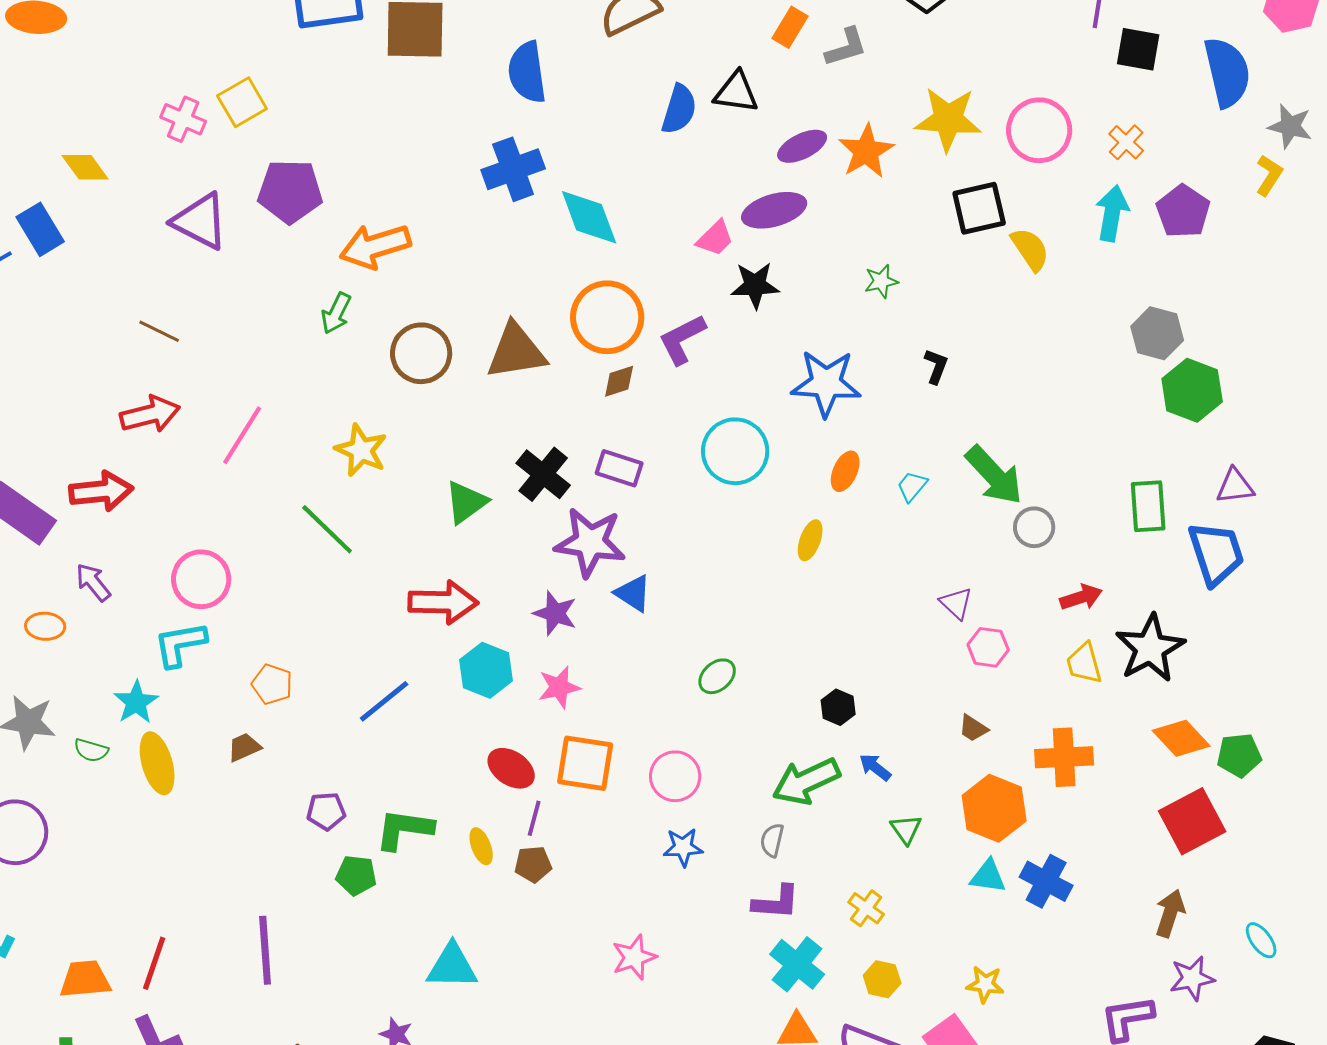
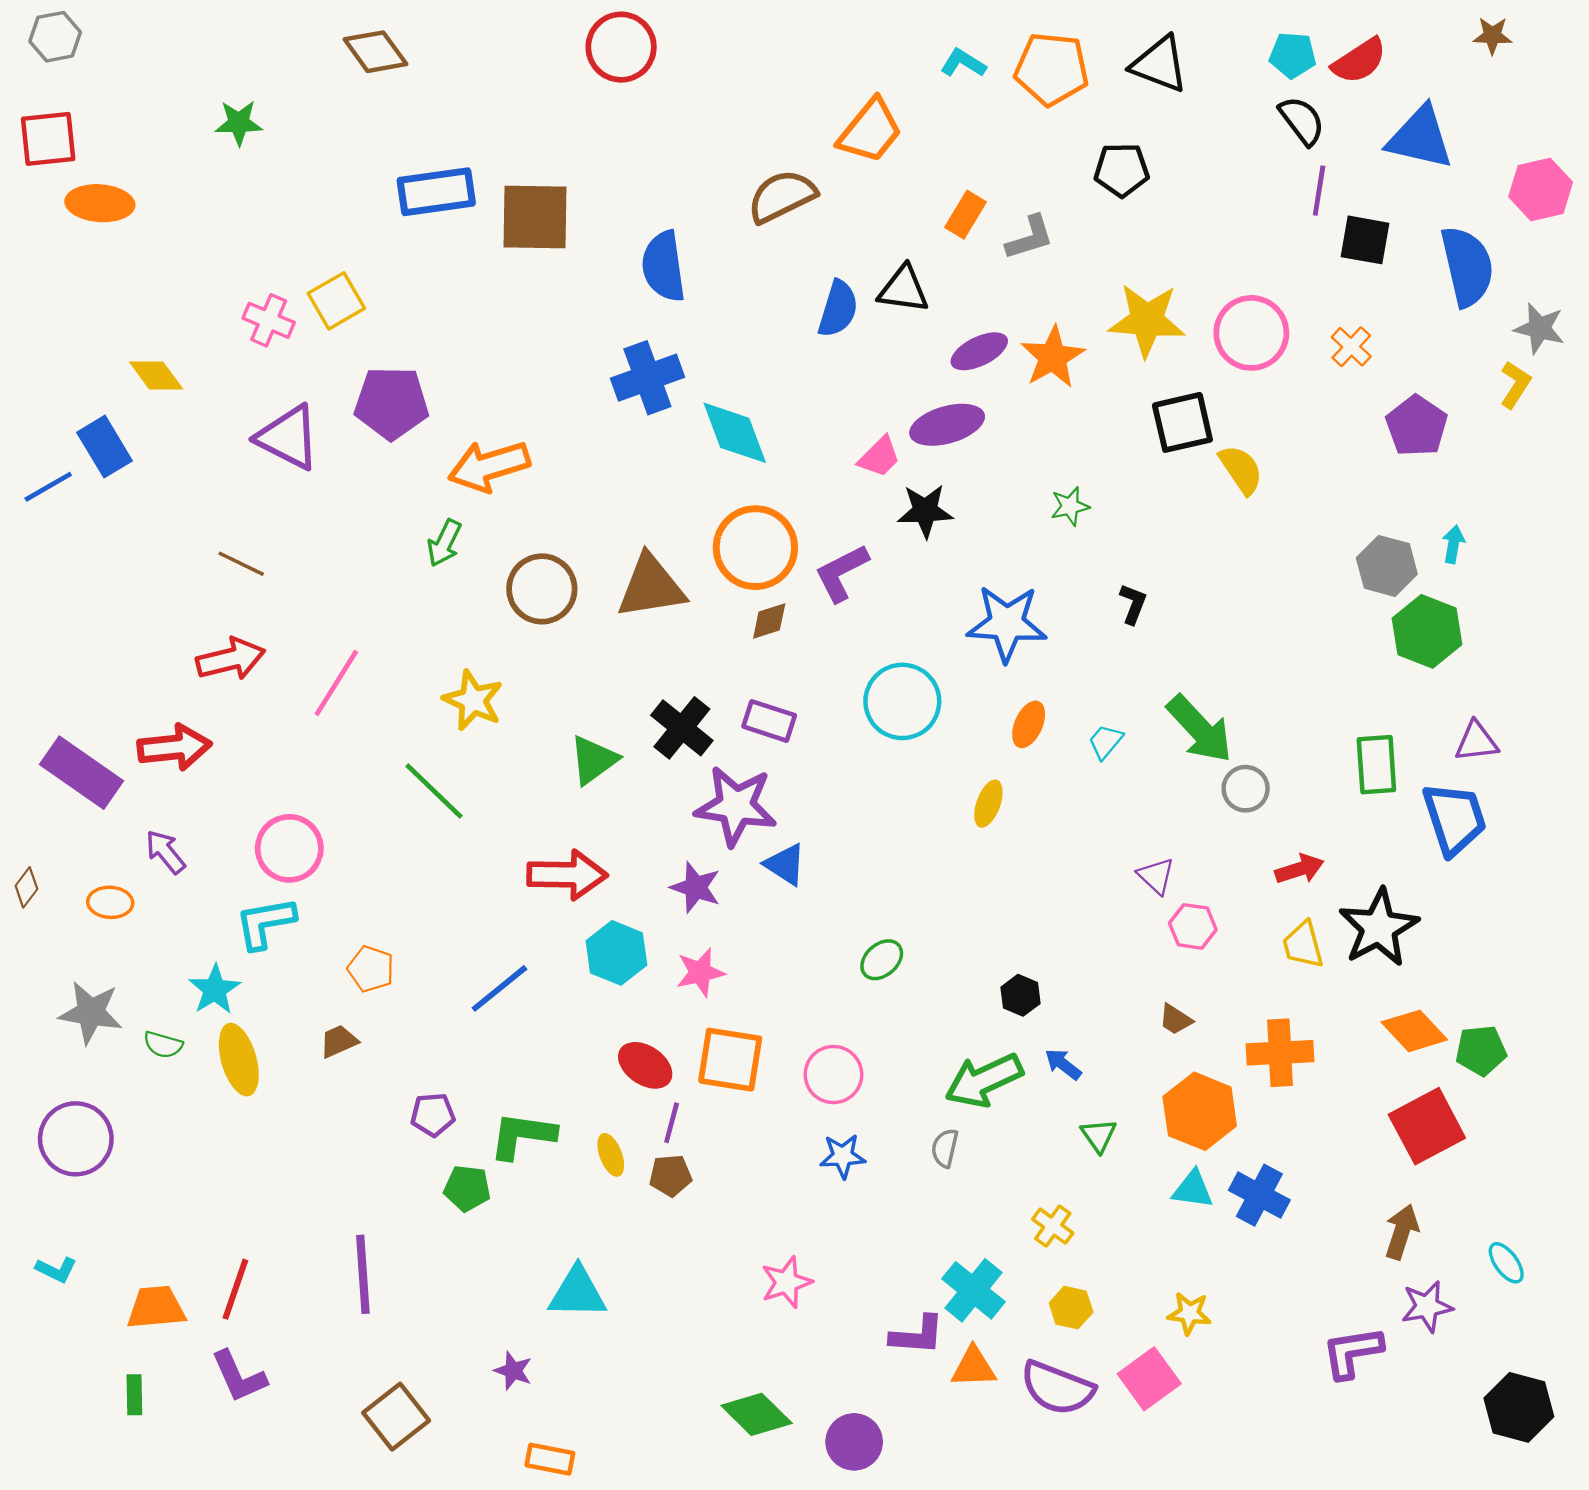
cyan arrow: (1112, 213) -> (1453, 544), moved, size x0.6
purple L-shape: (776, 902) -> (917, 1335), moved

